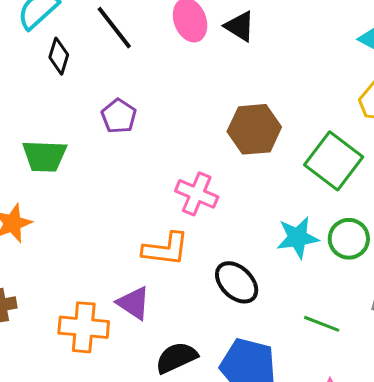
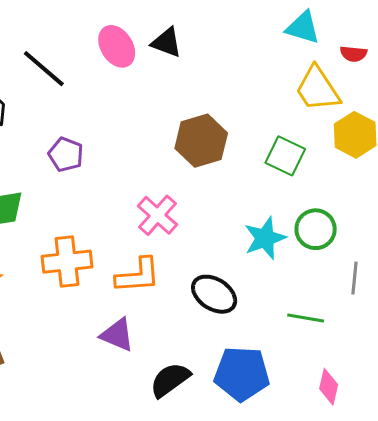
green square: (334, 161) -> (285, 156), size x0.7
pink cross: (197, 194) -> (157, 215), turned 30
orange cross: (84, 327) -> (67, 262), moved

